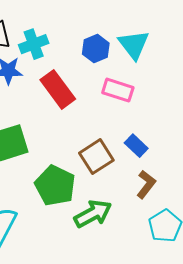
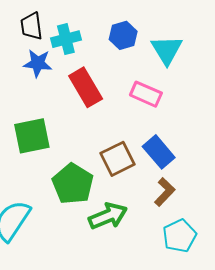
blue hexagon: (96, 49) -> (123, 35), moved
blue rectangle: (136, 146) -> (159, 152), size x1.4

